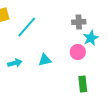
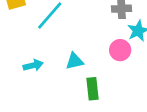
green rectangle: (83, 84) -> (93, 89), moved

